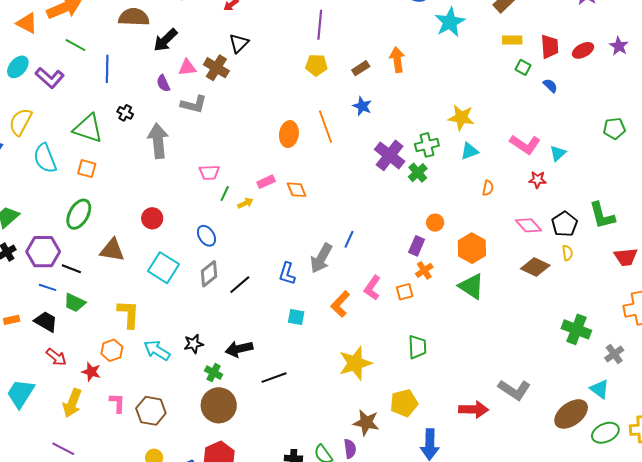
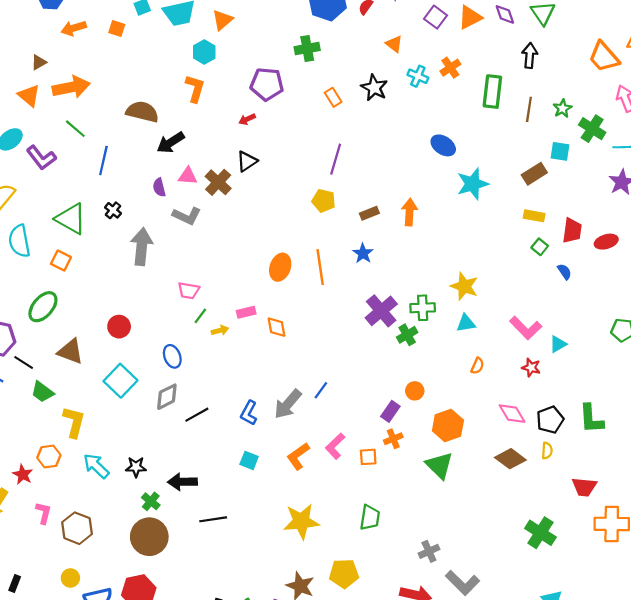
red trapezoid: (626, 257) -> (584, 487), moved
green trapezoid: (75, 303) -> (42, 392), moved
gray cross: (614, 354) -> (429, 551), moved

